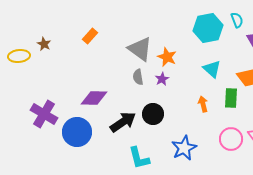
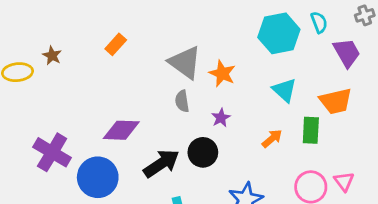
purple star: (162, 79) -> (221, 118), moved
orange arrow: (203, 104) -> (272, 139), turned 63

